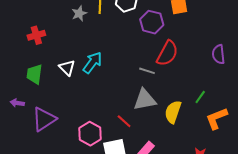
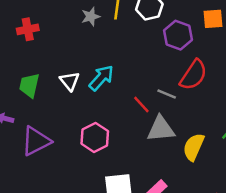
red cross: (36, 35) -> (28, 29), moved
red line: (124, 121) -> (141, 105), moved
pink hexagon: (90, 134) -> (95, 137), moved

